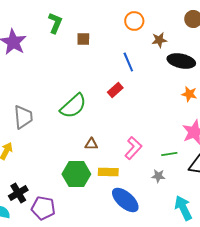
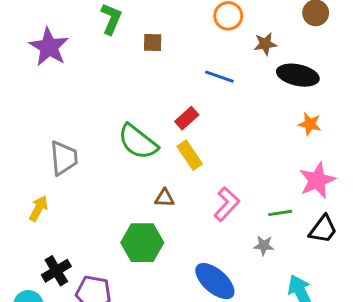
blue line: (128, 62) -> (219, 77), turned -48
red rectangle: (115, 90) -> (187, 118), moved
green semicircle: (73, 106) -> (138, 142), turned 80
yellow rectangle: (108, 172) -> (190, 155), moved, turned 54

